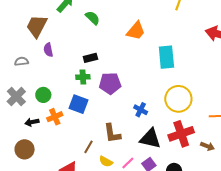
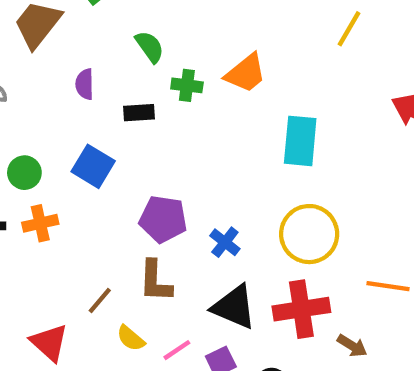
green semicircle: (93, 18) -> (150, 47), moved
purple semicircle: (48, 50) -> (85, 84), moved
green cross: (83, 77) -> (187, 85), moved
purple pentagon: (110, 83) -> (163, 219), moved
blue square: (79, 104) -> (93, 166), moved

